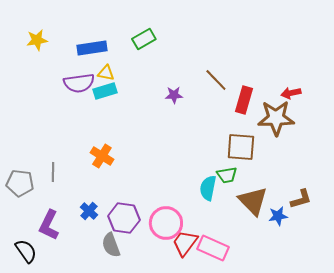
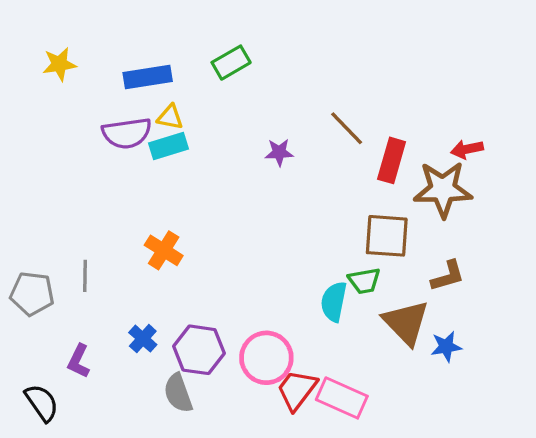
brown L-shape: (301, 199) -> (448, 276), moved
purple L-shape: (49, 225) -> (79, 361), size x0.7

